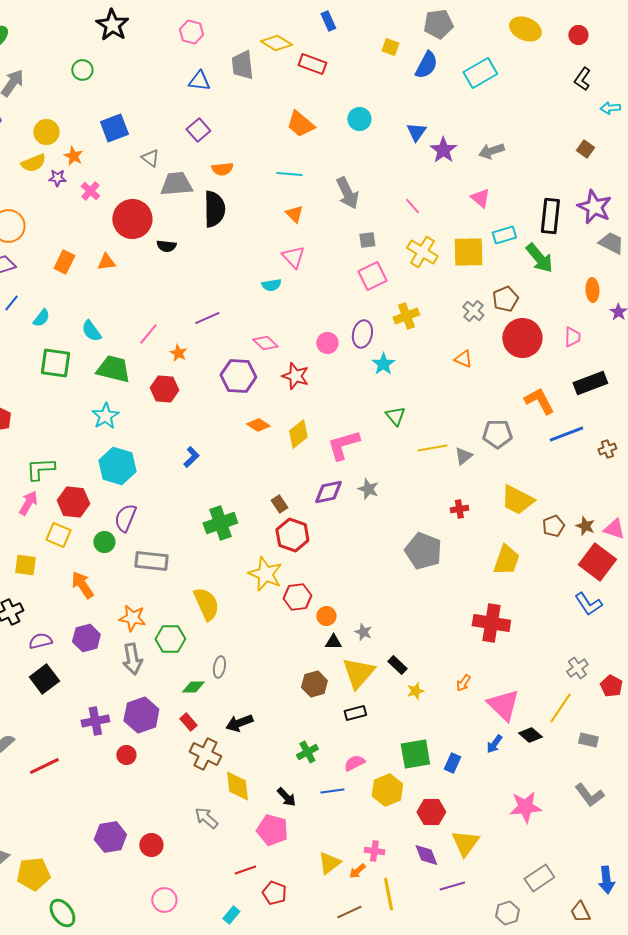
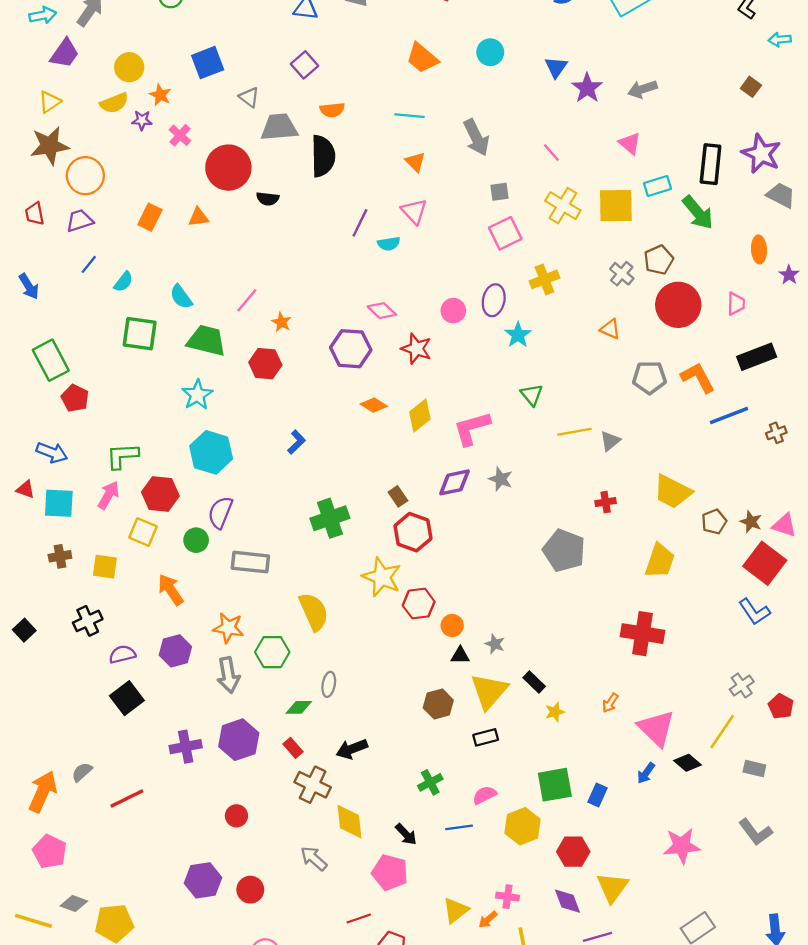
purple line: (207, 318) -> (360, 223), moved, turned -40
gray pentagon: (497, 434) -> (649, 377), moved
red circle: (126, 755) -> (236, 816), moved

